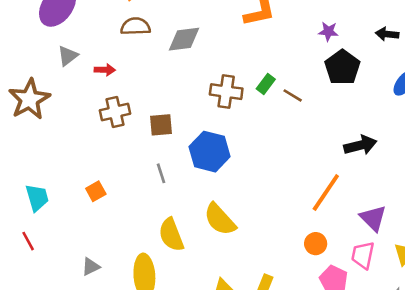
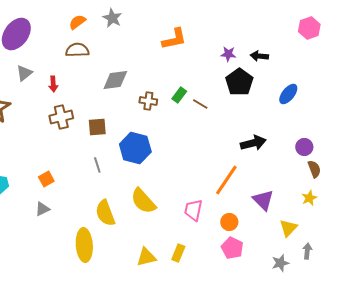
black arrow: (387, 34) -> (259, 56), moved
gray diamond: (184, 39) -> (115, 80), moved
red arrow: (105, 70) -> (53, 84), turned 84
brown cross: (226, 92) -> (148, 101), size x0.7
orange circle: (316, 244) -> (229, 222), moved
pink trapezoid: (363, 255) -> (193, 210), moved
gray triangle: (91, 267) -> (42, 209), moved

